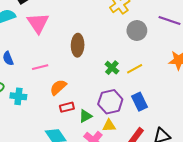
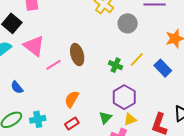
pink line: (40, 67) -> (54, 65), moved
blue rectangle: (139, 102) -> (163, 68), moved
red rectangle: (67, 107) -> (72, 123), moved

